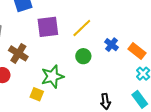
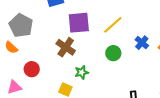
brown cross: (18, 53) -> (66, 47), moved
green star: (52, 77) -> (82, 72), size x0.6

